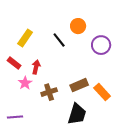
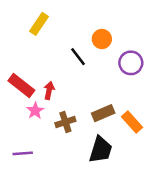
yellow rectangle: (25, 38) -> (39, 24), moved
red rectangle: (14, 63) -> (21, 86), size x1.5

